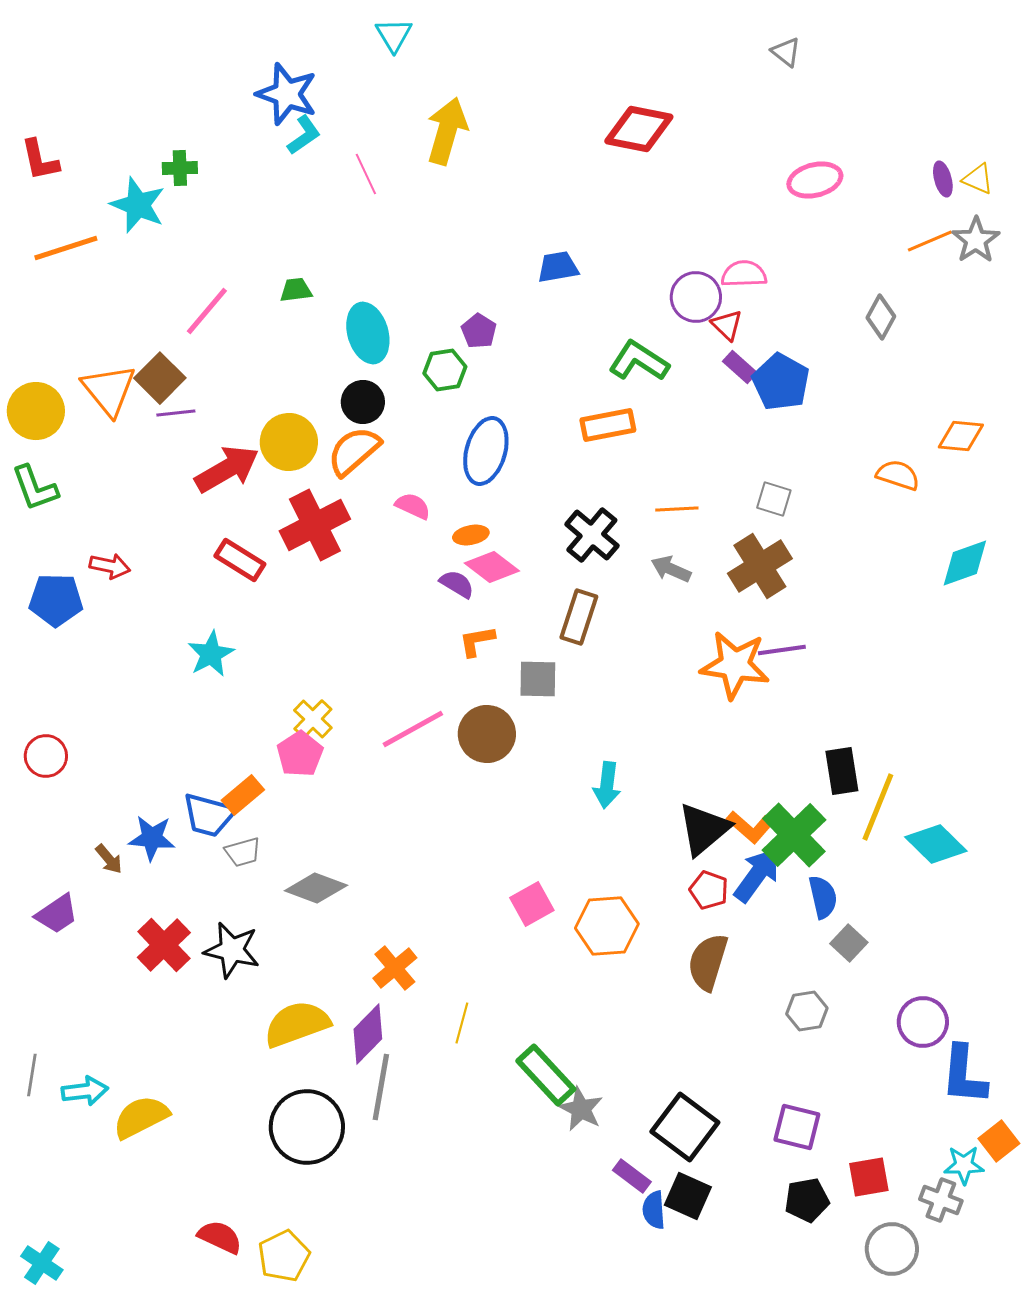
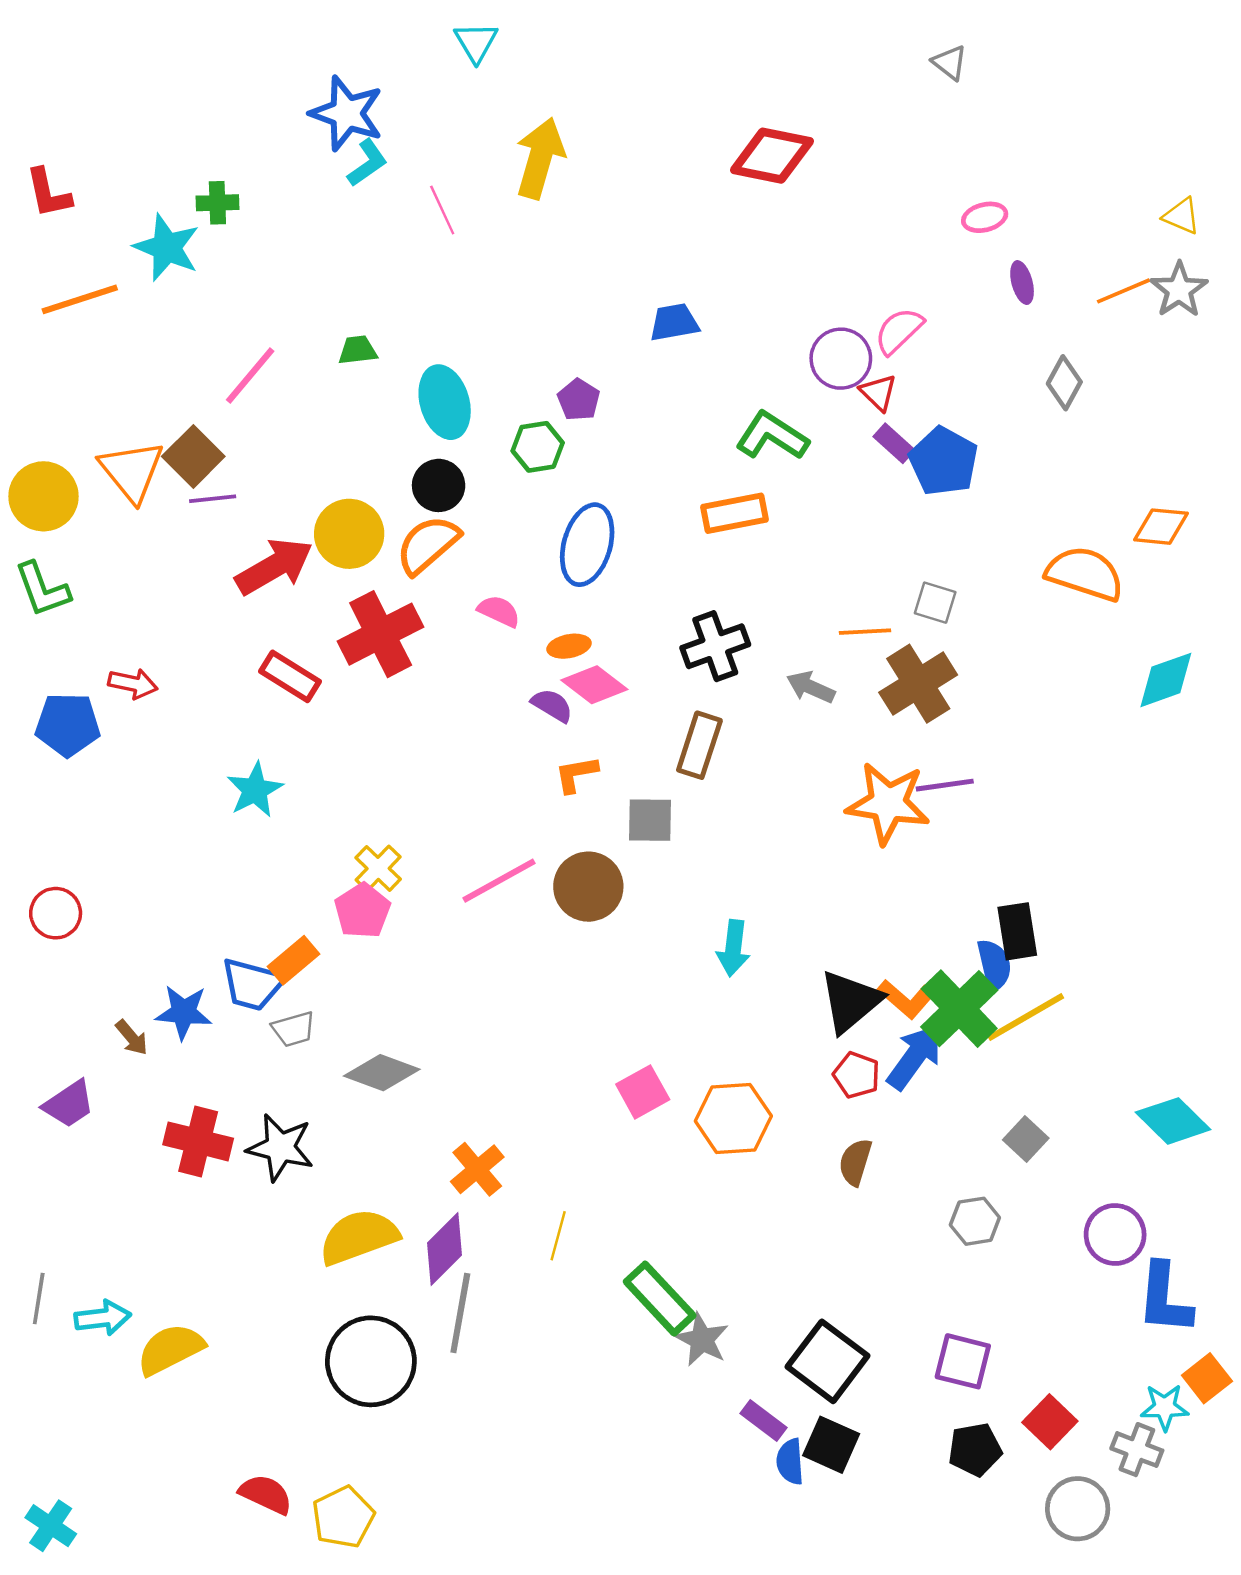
purple ellipse: (943, 179) -> (1022, 283), moved
pink ellipse: (815, 180) -> (985, 217), size x0.7
pink semicircle: (744, 274) -> (899, 331), turned -42
orange semicircle: (898, 475) -> (1085, 574), size x1.5
orange line: (677, 509) -> (865, 632), moved
black cross: (592, 535) -> (715, 646), turned 30
yellow line: (878, 807) -> (1026, 1017), moved, turned 38
cyan diamond: (936, 844) -> (1173, 1121), moved
blue semicircle: (823, 897) -> (994, 965), moved
red cross: (164, 945) -> (198, 1141), turned -32
brown semicircle: (708, 962) -> (855, 1162), size x0.7
red square: (869, 1177) -> (1050, 1422), turned -36

